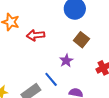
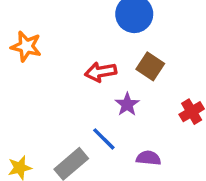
red arrow: (36, 35) -> (101, 72), moved

